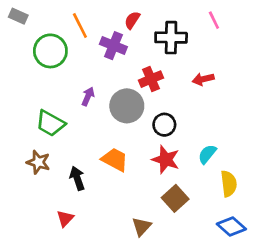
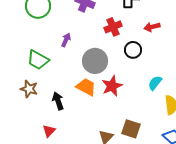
gray circle: (127, 106) -> (95, 61), moved
black circle: (164, 125) -> (133, 50), moved
red star: (166, 160) -> (112, 86), moved, turned 30
brown square: (175, 198) -> (131, 129), moved, turned -30

